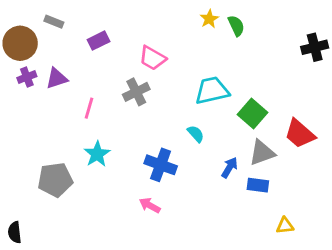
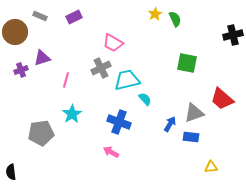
purple rectangle: (98, 41) -> (74, 17), moved
purple cross: (27, 77) -> (21, 70), moved
cyan trapezoid: (212, 91) -> (127, 80), moved
green square: (252, 114) -> (187, 63), moved, turned -30

